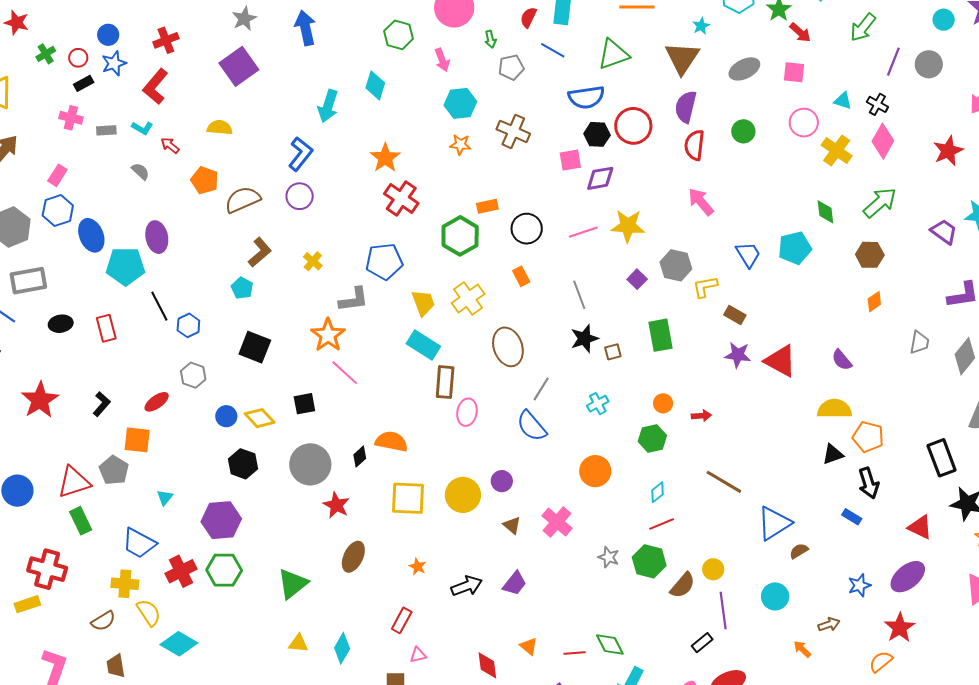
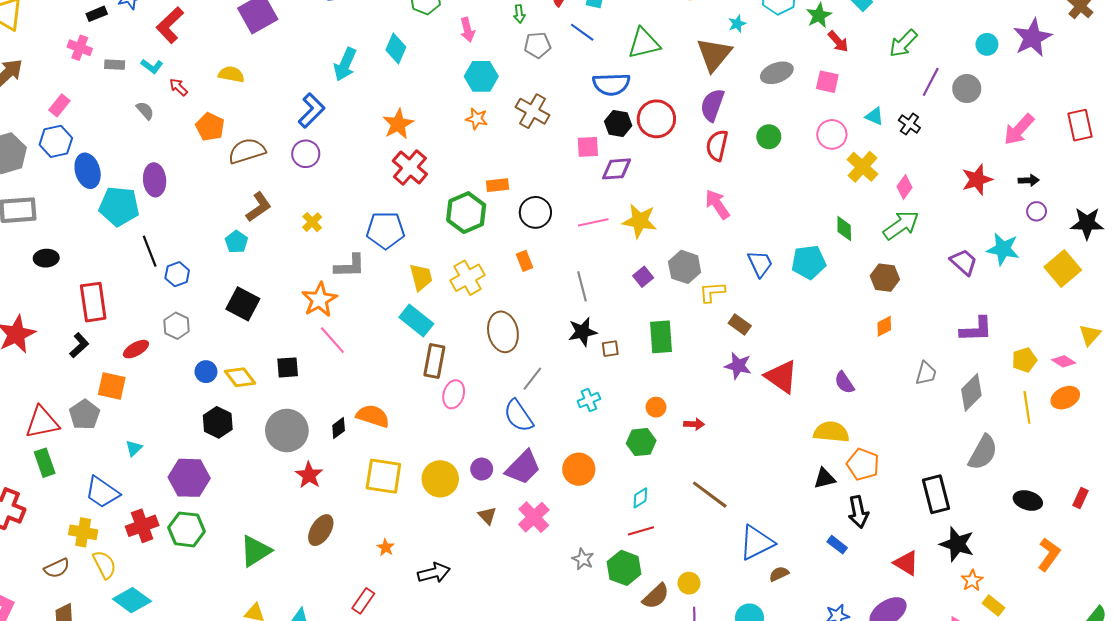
pink diamond: (883, 141) -> (905, 187), moved, size x0.7
red rectangle: (106, 328) -> (93, 302), moved, size x1.4
purple trapezoid: (515, 583) -> (523, 467), moved, size x1.4

